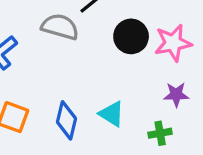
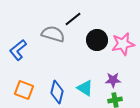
purple star: (176, 95) -> (113, 80), moved

